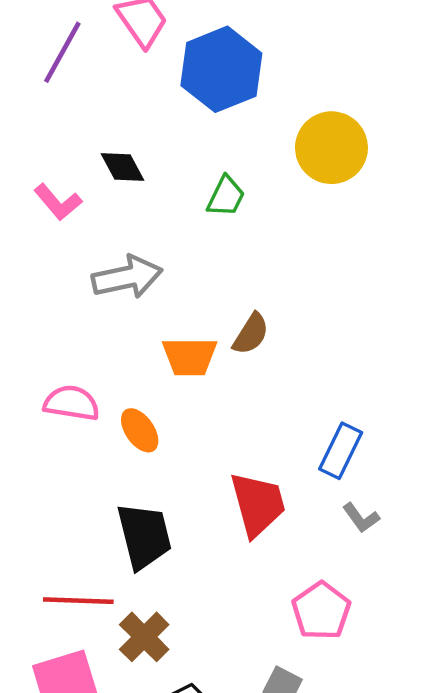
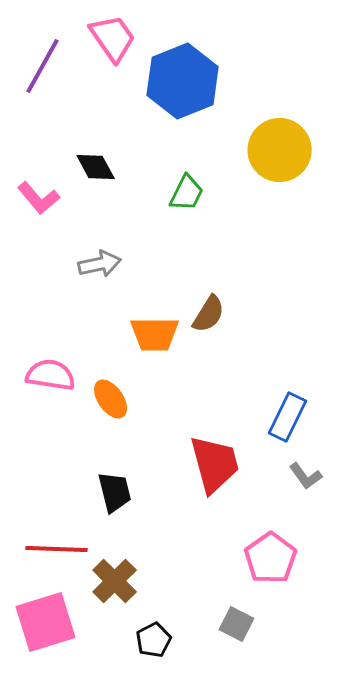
gray arrow: (127, 277) -> (100, 264), size x0.7
black trapezoid: (144, 536) -> (115, 492), size x0.7

